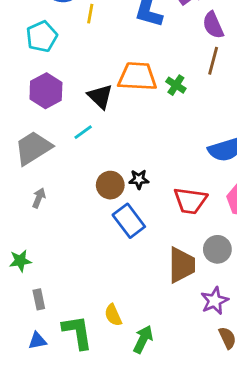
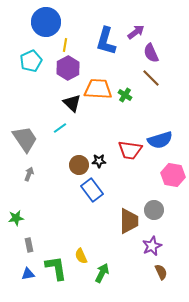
brown line: (213, 61) -> (151, 78), turned -60
purple hexagon: (46, 91) -> (68, 68), moved
gray trapezoid: (33, 148) -> (25, 139), turned 88
red trapezoid: (190, 201) -> (130, 150), moved

